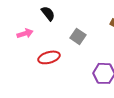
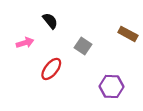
red ellipse: (49, 57) -> (51, 69), turned -35

